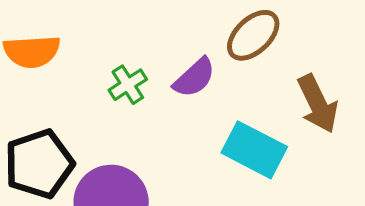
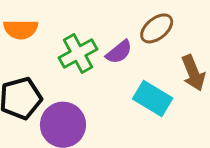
green cross: (128, 85) -> (78, 54), size x1.6

